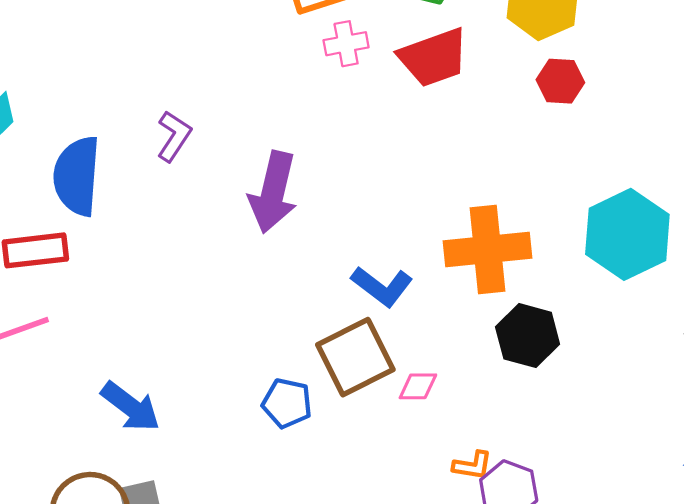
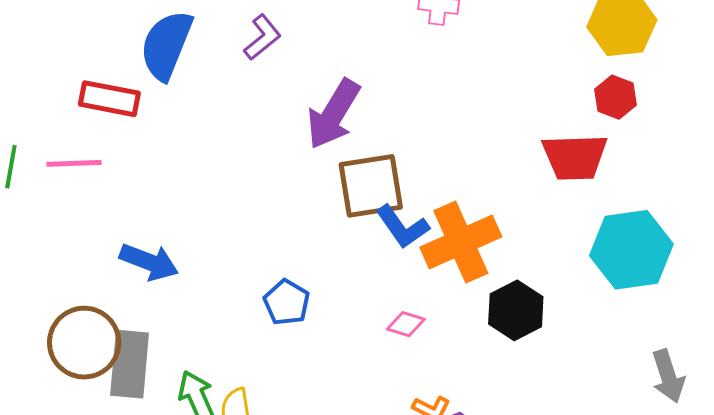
red trapezoid: (434, 57) -> (575, 157), moved
orange cross: (487, 250) -> (461, 242), moved, turned -36
brown square: (355, 357) -> (371, 186), moved
blue arrow: (131, 407) -> (149, 262), turned -34

